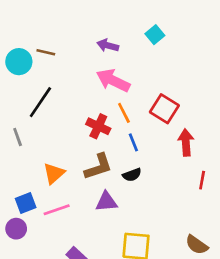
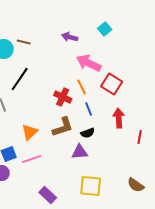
pink arrow: (113, 80) -> (89, 63), moved
red arrow: (186, 142) -> (119, 118), moved
purple triangle: (106, 202) -> (80, 152), moved

